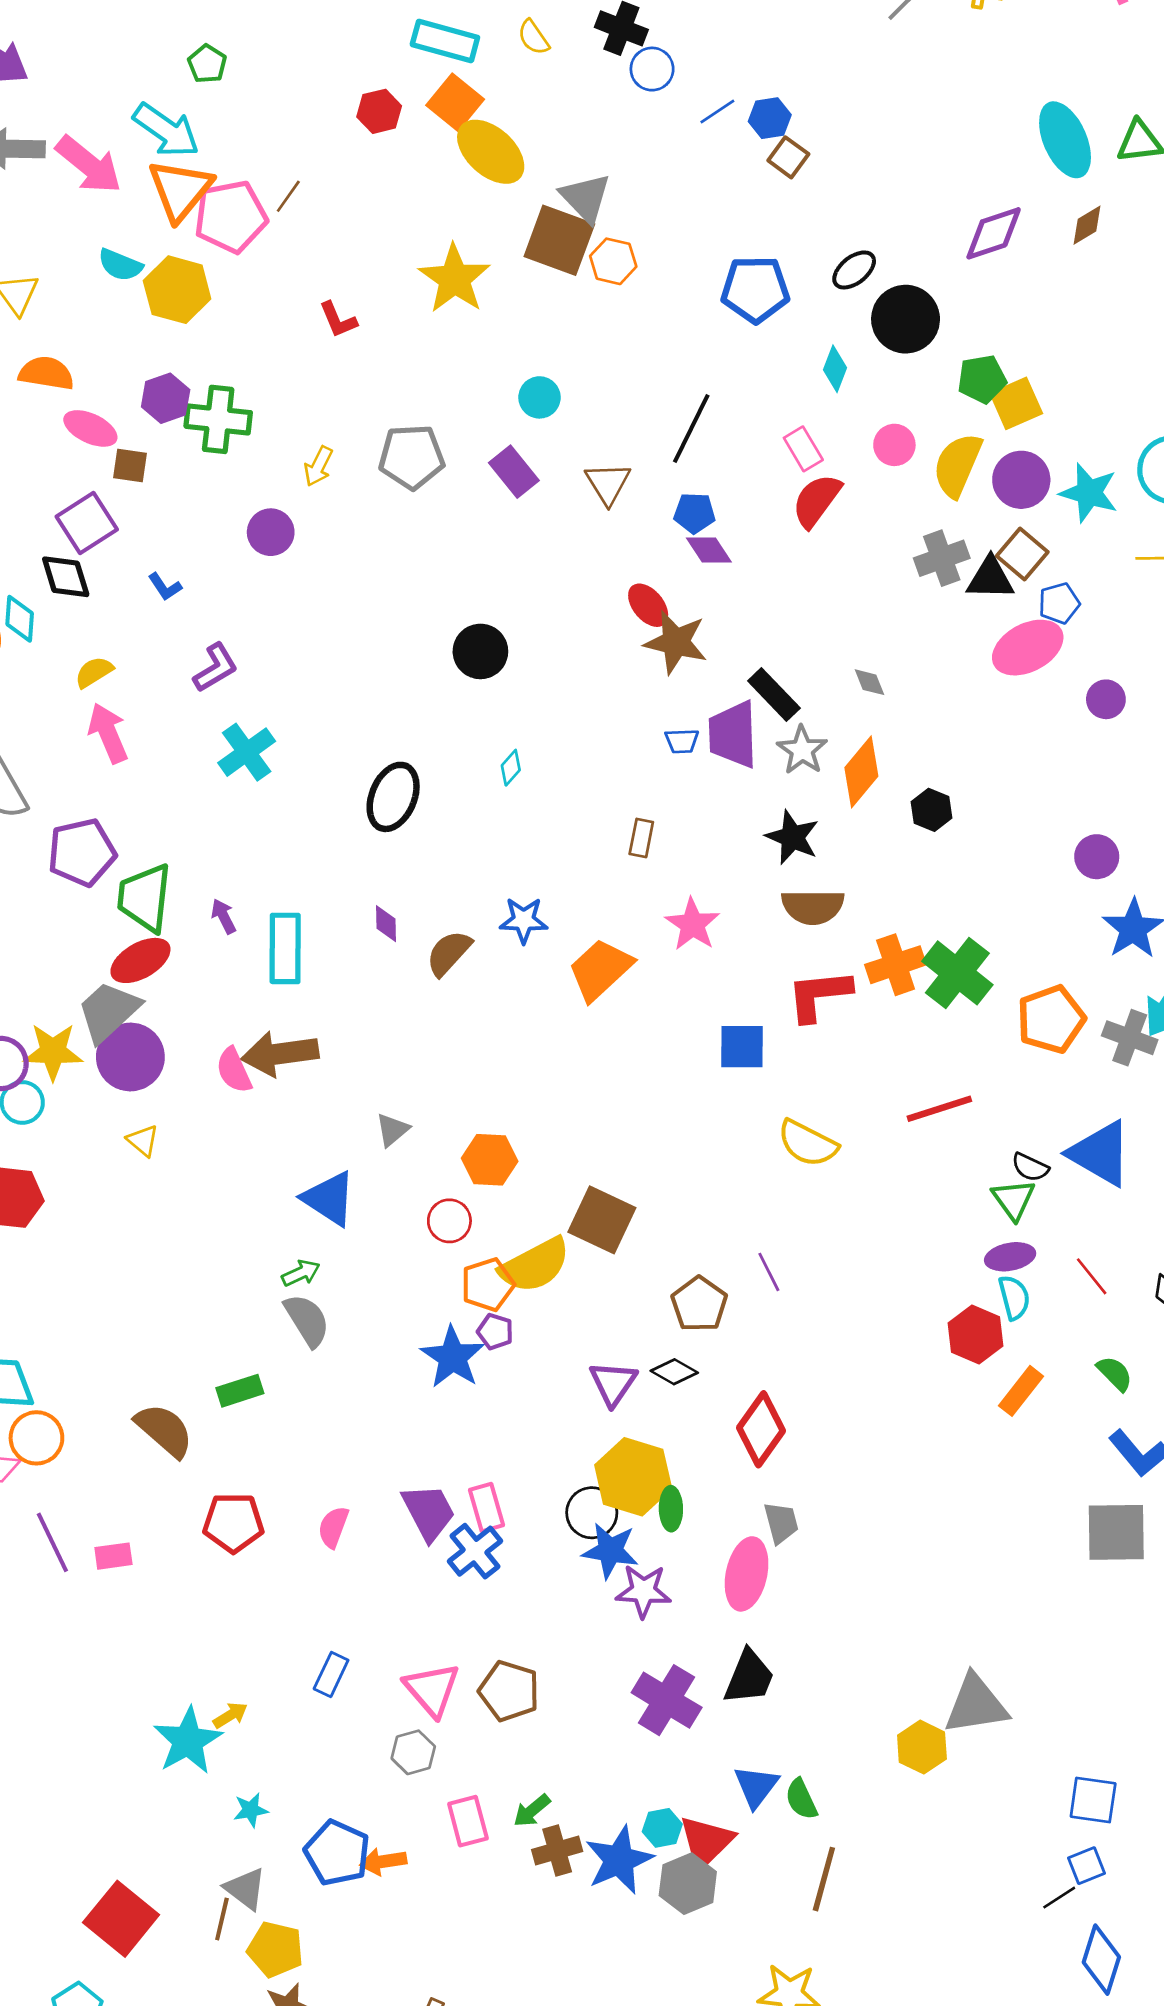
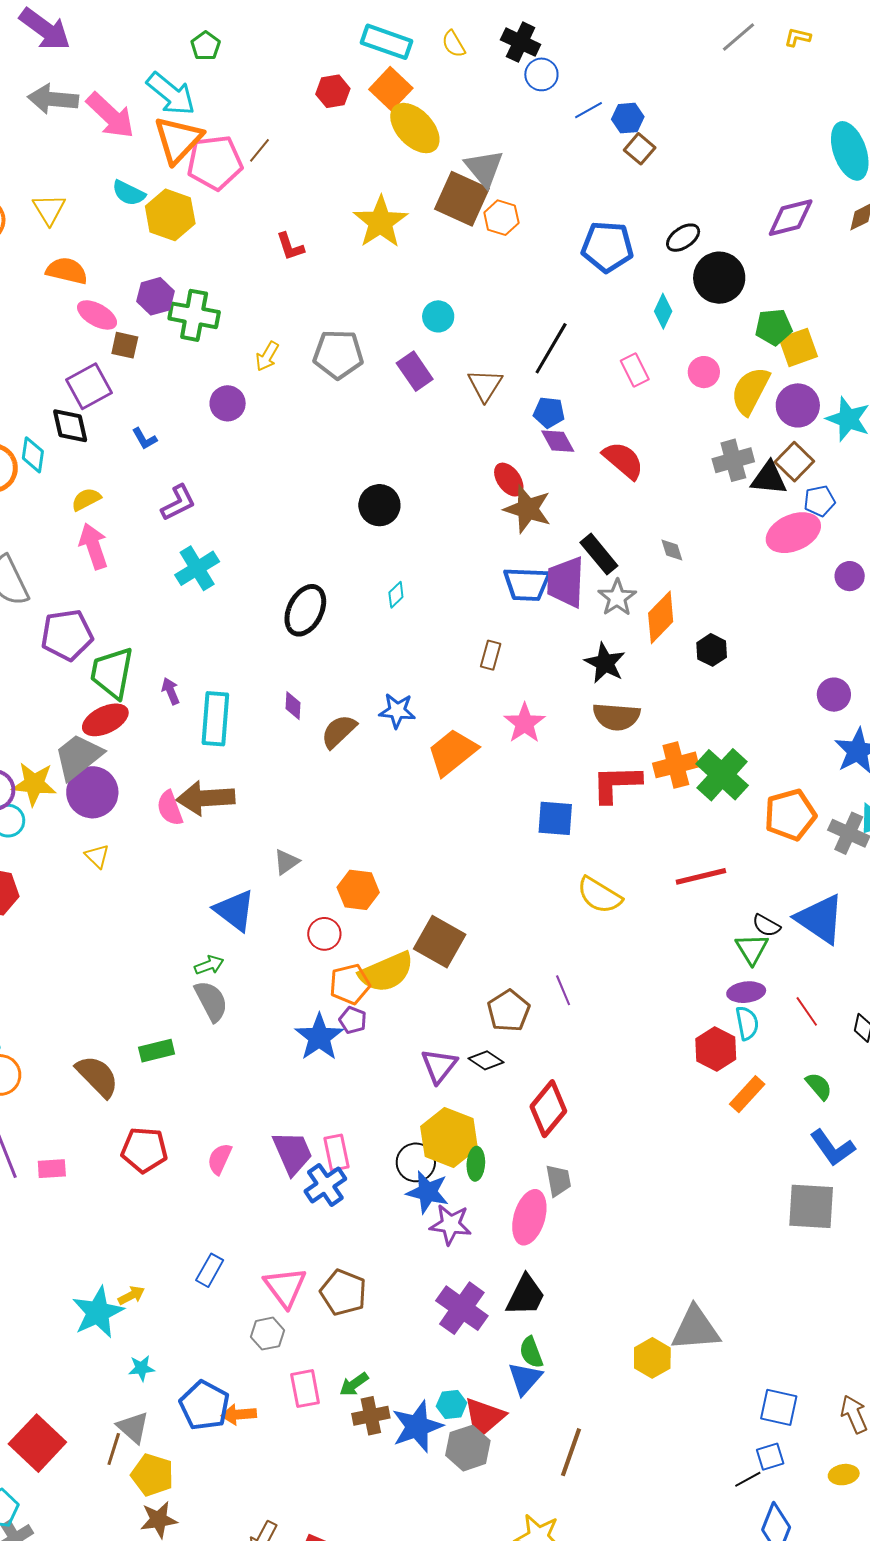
red semicircle: (817, 501) -> (623, 460), moved, turned 90
blue trapezoid: (682, 741) -> (527, 584), size x1.8
green semicircle: (801, 1799) -> (531, 1352), moved

